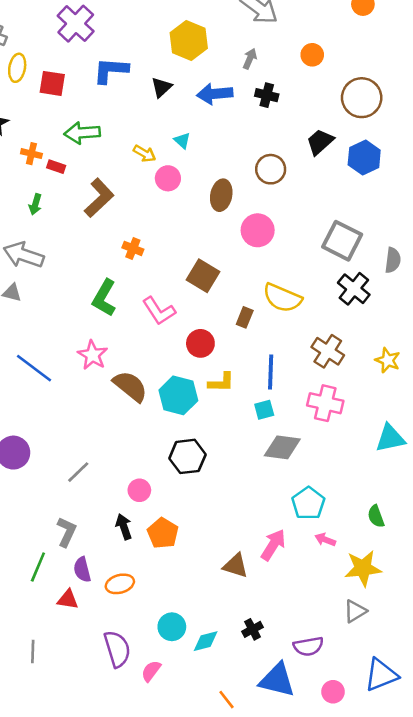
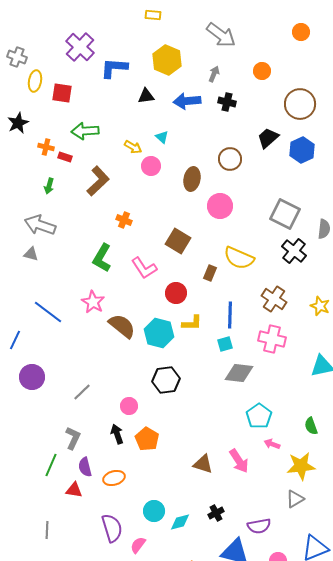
blue L-shape: (111, 70) -> (114, 68), moved
black triangle: (161, 87) -> (146, 96), turned 36
pink arrow: (273, 545) -> (239, 461), moved, turned 115

